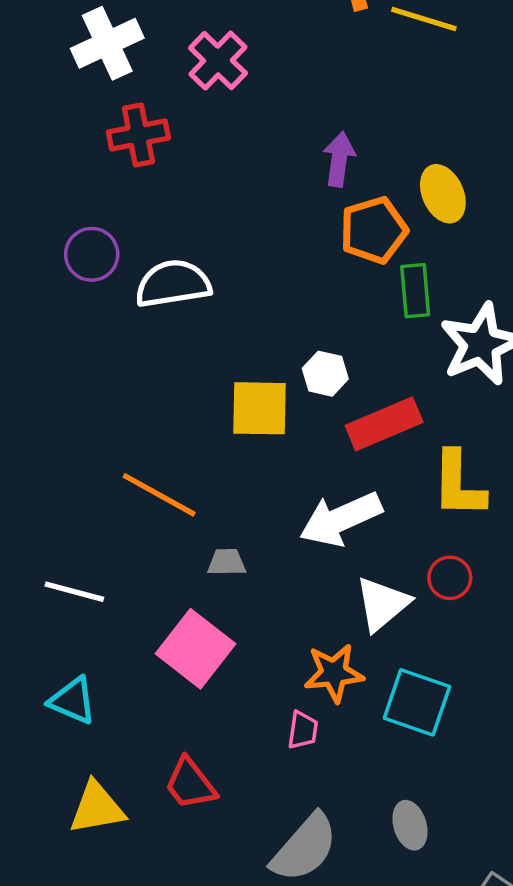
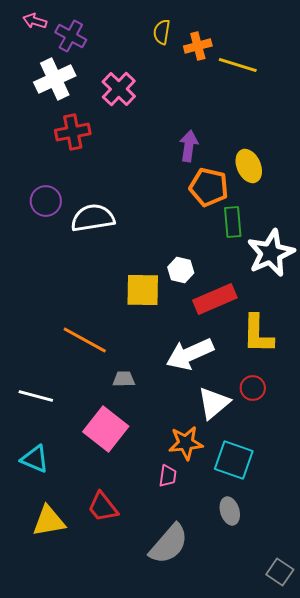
orange pentagon: (374, 230) -> (209, 187), turned 30
gray ellipse: (410, 825) -> (230, 511), moved

